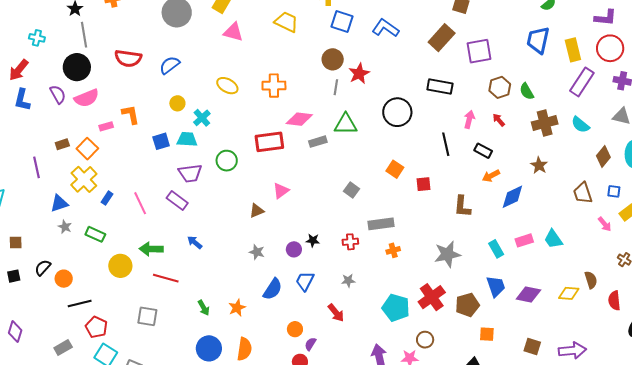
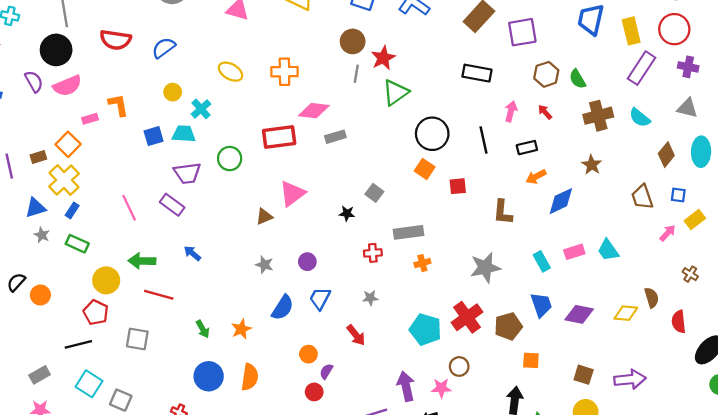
black circle: (397, 112) -> (432, 134), moved
green triangle: (346, 124) -> (395, 92), moved, turned -35
brown rectangle: (62, 144) -> (38, 157), moved
black rectangle: (483, 151) -> (527, 148), turned -42
pink triangle: (281, 191) -> (292, 194), size x1.4
blue rectangle: (107, 198) -> (72, 210), moved
pink arrow: (605, 224) -> (668, 233), turned -98
black star: (313, 240) -> (347, 213), moved
black line: (80, 303) -> (78, 344), moved
red pentagon: (96, 327) -> (96, 312), moved

